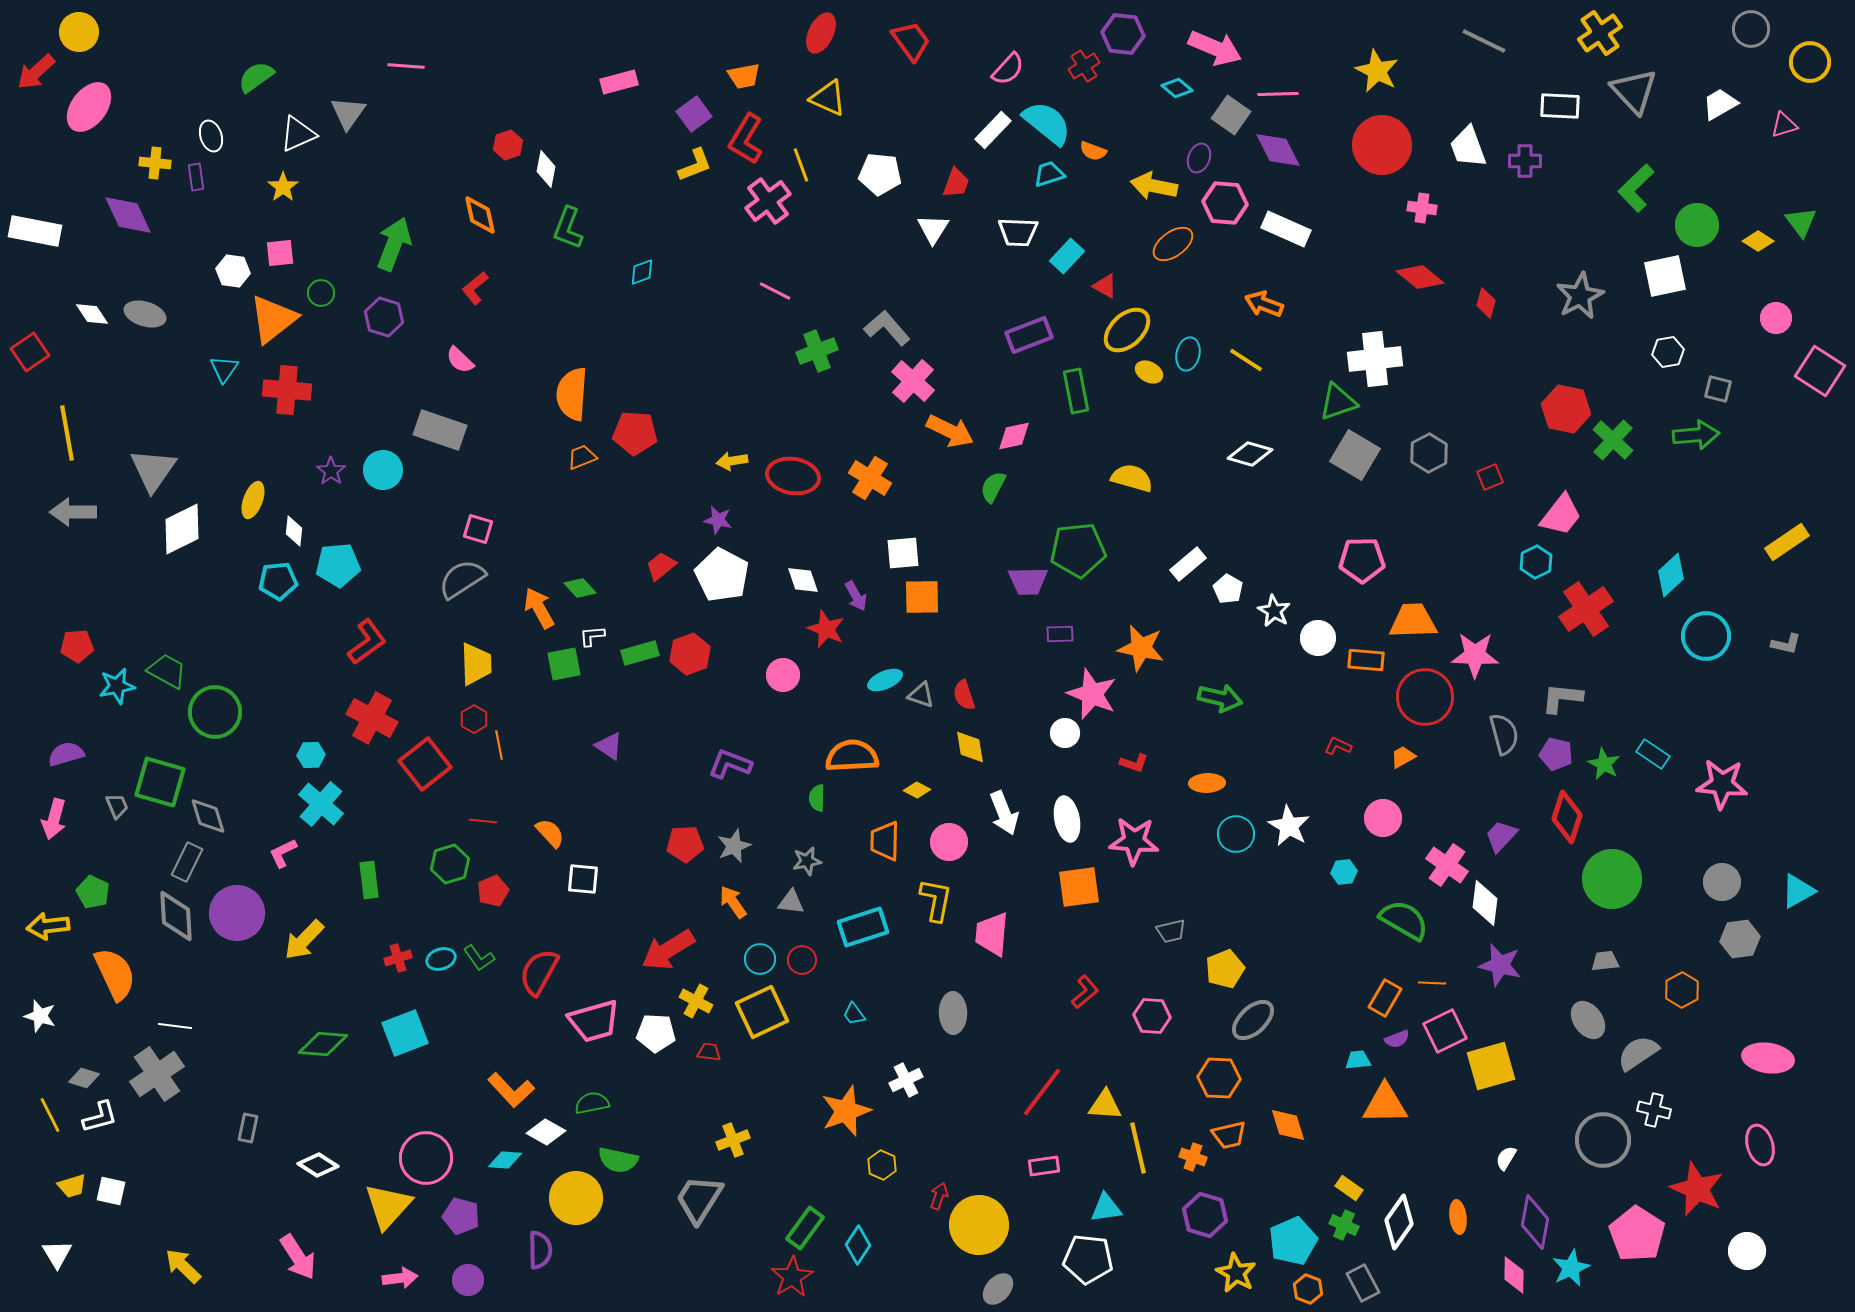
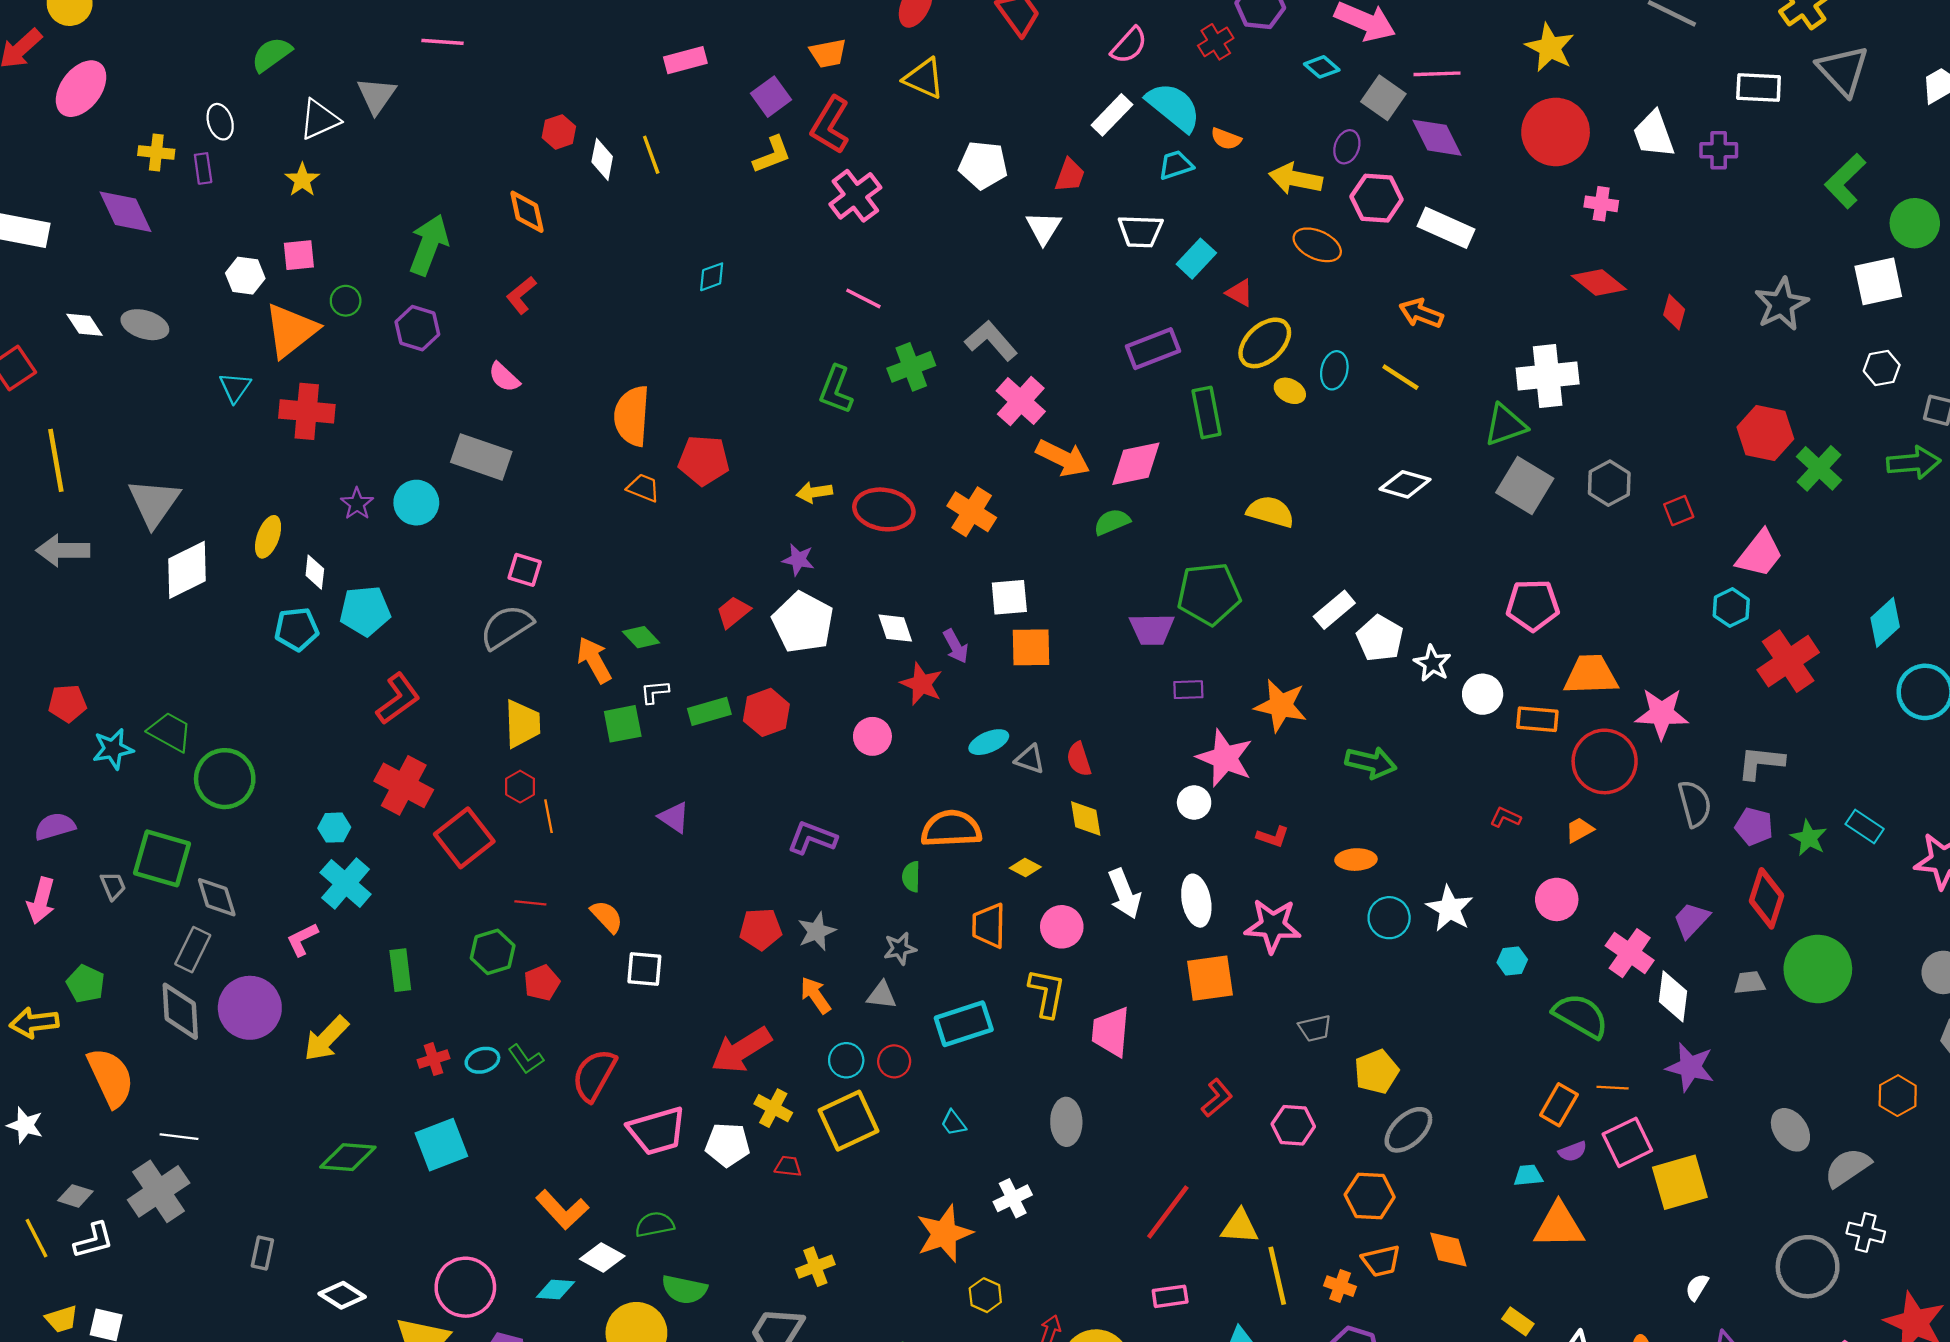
yellow line: (801, 165) -> (651, 155), moved
green L-shape: (568, 228) -> (836, 390), moved
orange ellipse: (1173, 244) -> (1317, 245), turned 60
pink diamond: (1014, 436) -> (1136, 464), size x1.4
orange trapezoid: (582, 457) -> (643, 488), turned 44
green semicircle: (993, 487) -> (1112, 522), turned 40
white pentagon: (1228, 589) -> (1380, 638), size x1.4
gray trapezoid: (1605, 961) -> (1749, 983), moved

